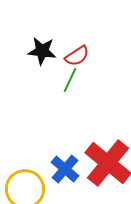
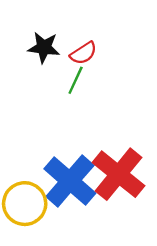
blue cross: (65, 169) -> (70, 181), size x1.6

